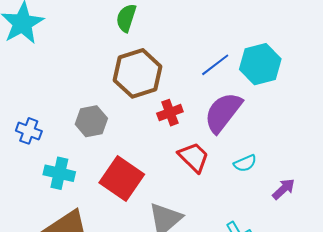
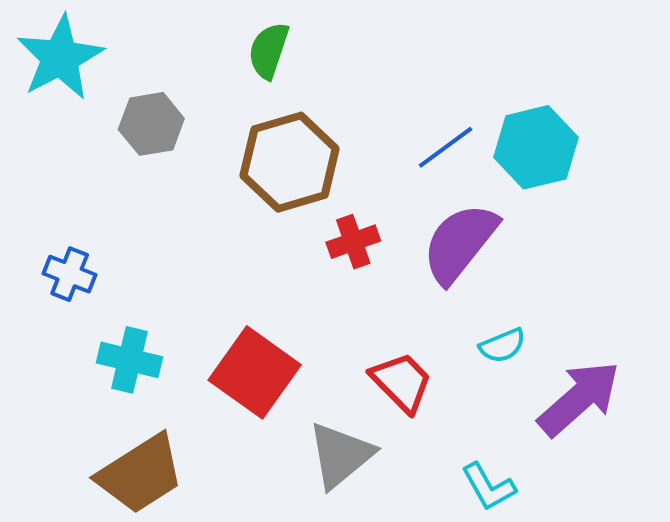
gray hexagon: (91, 121) -> (151, 124), moved
red trapezoid: (194, 157) -> (402, 382), moved
purple arrow: (284, 189) -> (579, 398), size x1.8

